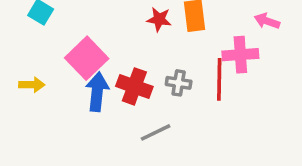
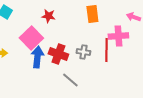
red star: (159, 19) -> (48, 16), moved
gray line: (156, 132) -> (70, 80), turned 66

